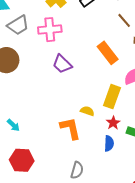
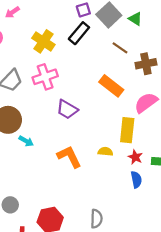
cyan arrow: (13, 125) -> (26, 141), moved
orange L-shape: (70, 128) -> (69, 157), moved
gray semicircle: (77, 170) -> (96, 219), moved

